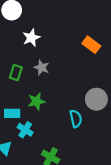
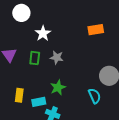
orange rectangle: (91, 45) -> (96, 30), turned -35
green rectangle: (16, 73) -> (35, 58), moved

